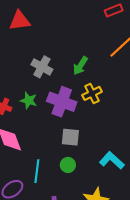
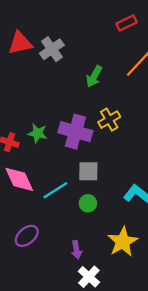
green arrow: (80, 66) -> (94, 76), moved
gray cross: (42, 67) -> (52, 49), moved, turned 30
cyan line: (37, 171) -> (55, 190), moved, turned 55

